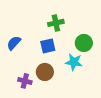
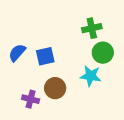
green cross: (56, 23) -> (92, 28), moved
blue square: (48, 46) -> (45, 56), moved

